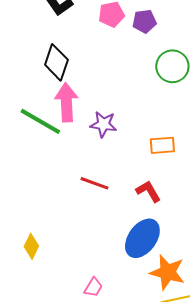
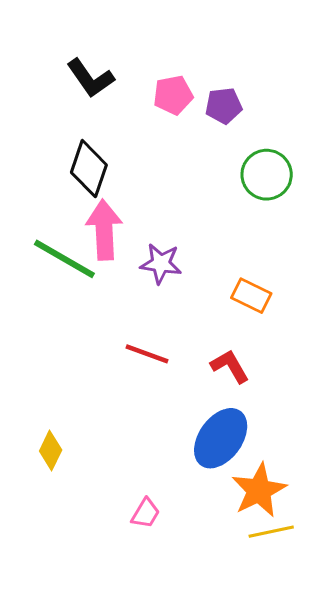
orange rectangle: (162, 145) -> (251, 296), turned 30
orange star: (167, 272) -> (259, 490), turned 30

